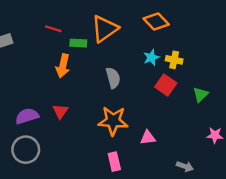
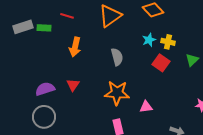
green rectangle: (78, 43) -> (44, 28), moved
green triangle: (200, 95) -> (192, 60), moved

